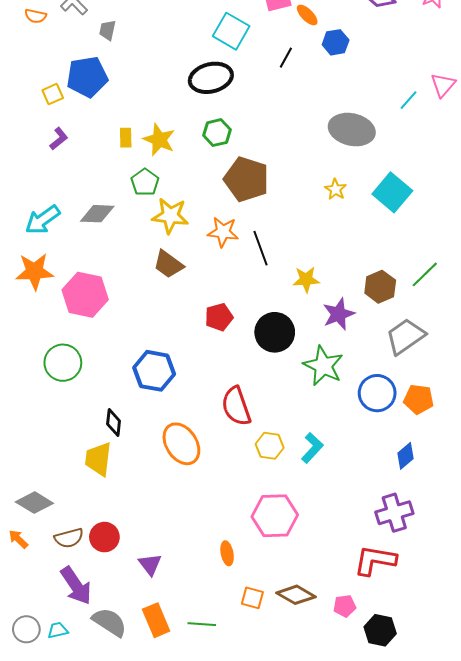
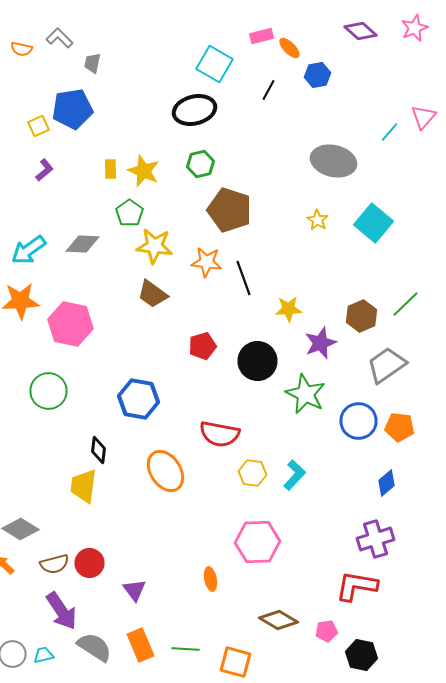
red semicircle: (236, 406) -> (220, 434), turned -60
orange square: (252, 598) -> (236, 662), moved, size x1.4

